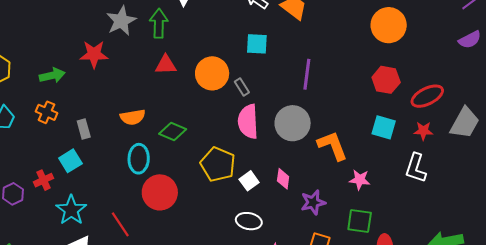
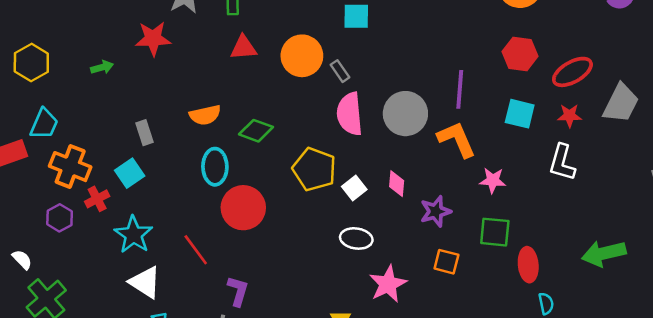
purple line: (307, 74) -> (460, 89), moved
green arrow: (52, 75) -> (102, 67), size x0.7
orange cross: (46, 112) -> (70, 167), moved, size x1.5

